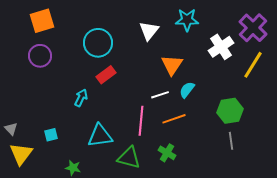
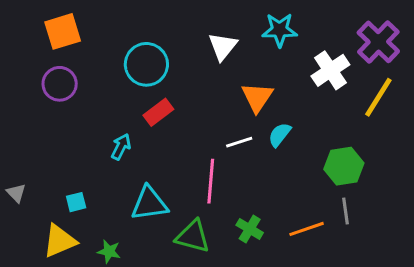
orange line: (174, 119) -> (307, 229), moved
yellow triangle: (21, 154) -> (60, 241), moved, turned 30

